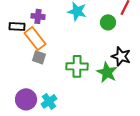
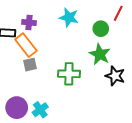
black star: (121, 56) -> (115, 76), moved
gray square: (39, 57) -> (30, 65), turned -32
green star: (107, 72) -> (100, 54), moved

